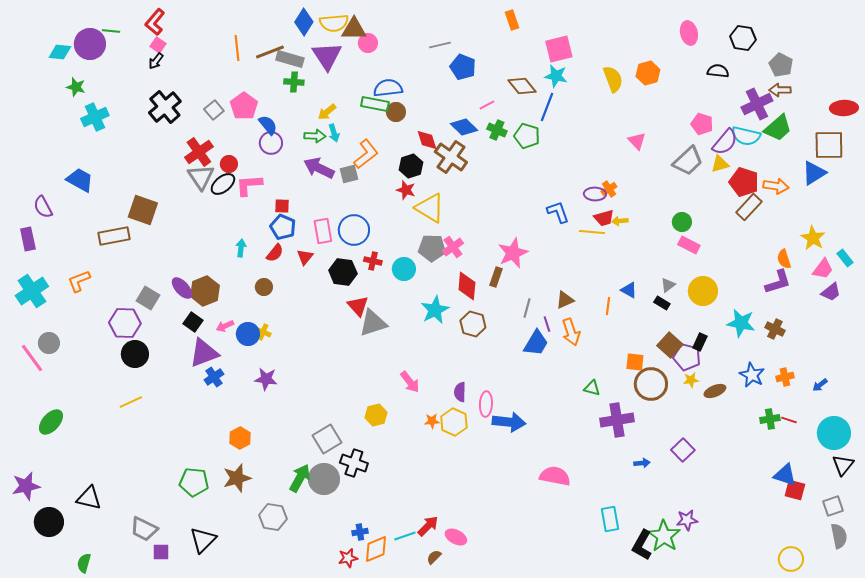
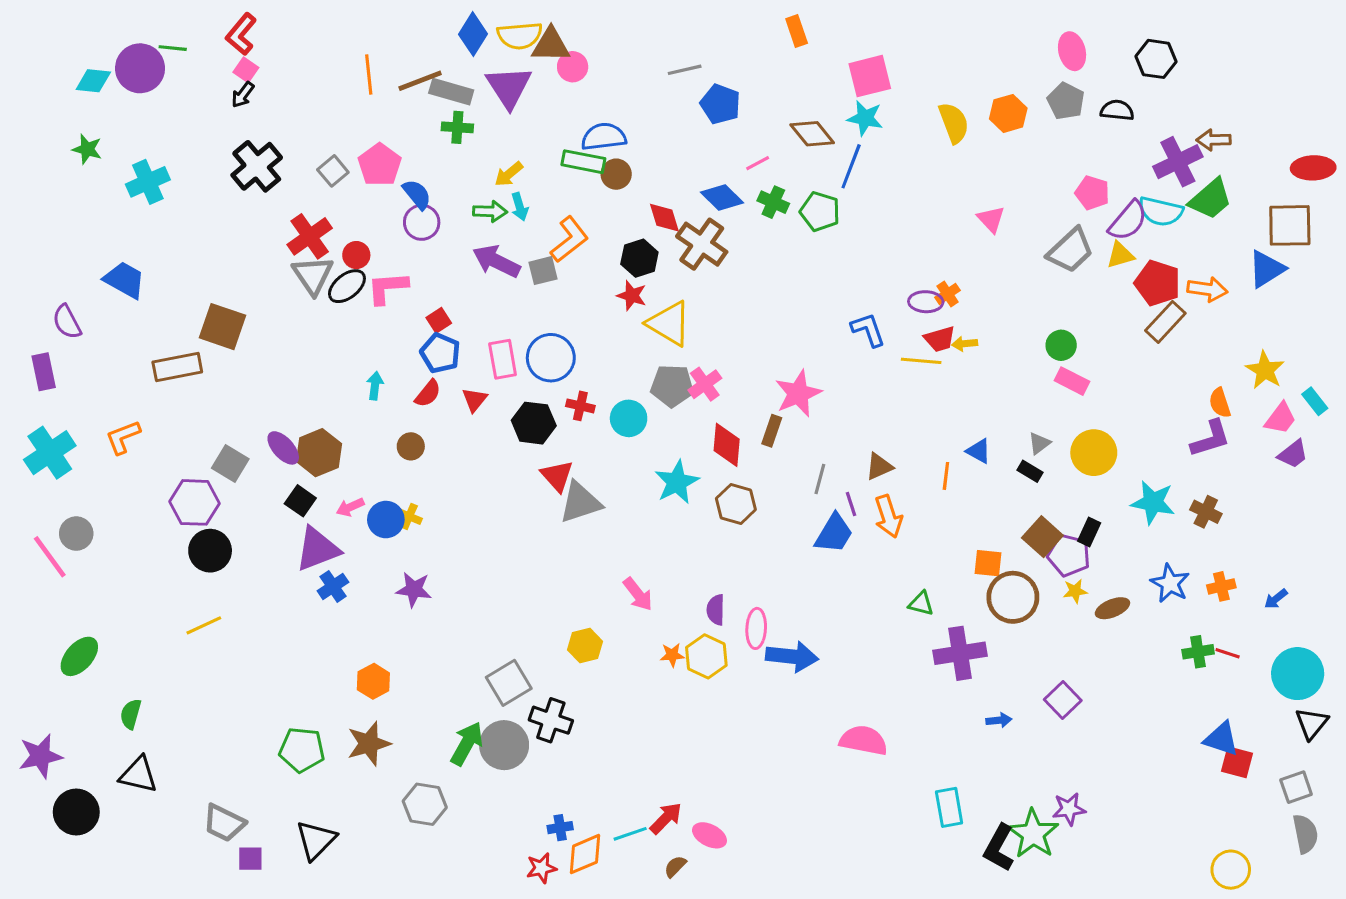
gray pentagon: (781, 65) -> (1066, 101), moved
green star: (76, 87) -> (87, 149), moved
red square: (282, 206) -> (439, 320), turned -35
green semicircle: (84, 563) -> (131, 714), moved

